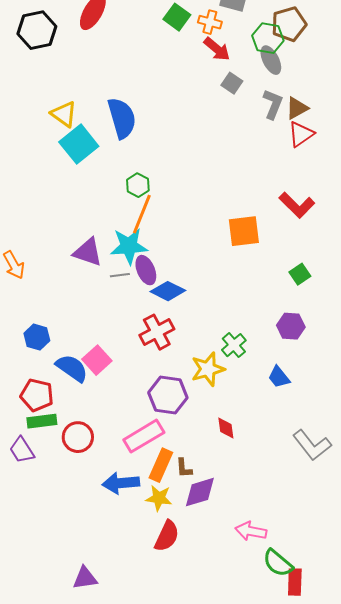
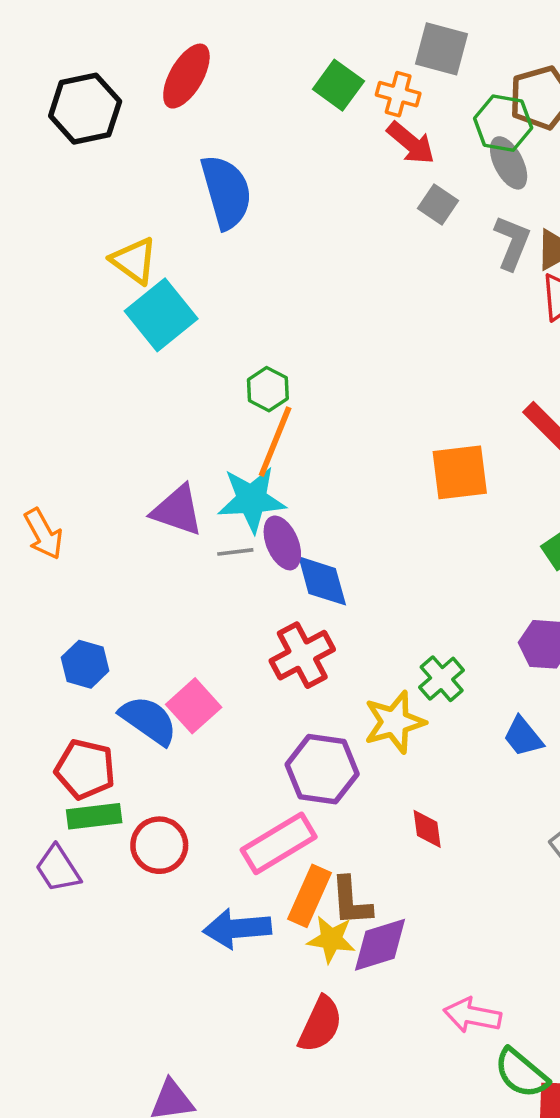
blue semicircle: (122, 118) -> (226, 192), moved
blue diamond: (168, 291) -> (322, 581), turned 48
brown L-shape: (184, 468) -> (351, 901), size x1.4
yellow star: (159, 498) -> (331, 939), moved

